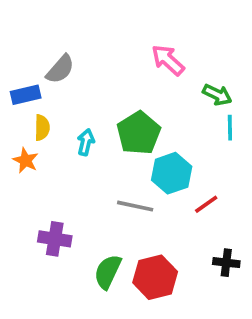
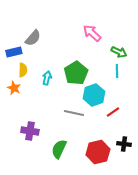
cyan line: (230, 128) -> (117, 71), moved
red hexagon: (155, 277) -> (98, 152), moved

